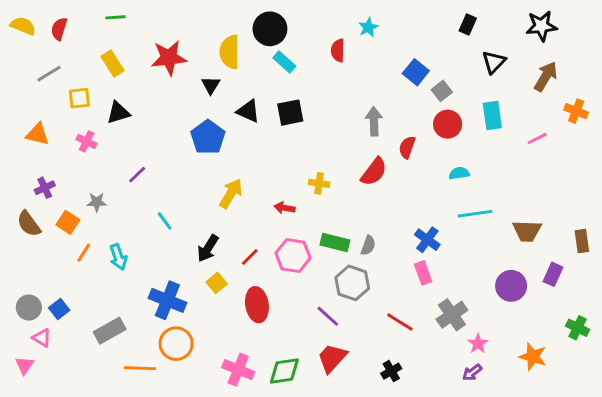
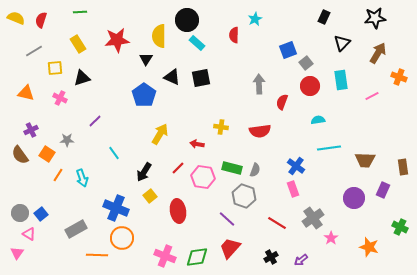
blue square: (416, 72) -> (288, 50), turned 30
red semicircle: (374, 172) -> (260, 131), moved, turned 45
red line: (250, 257) -> (178, 168), moved
purple arrow: (472, 373) -> (301, 260), moved

